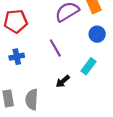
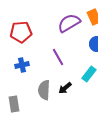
gray semicircle: (32, 100) -> (44, 90), moved

